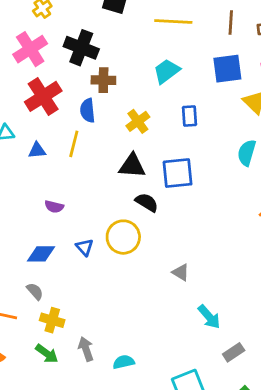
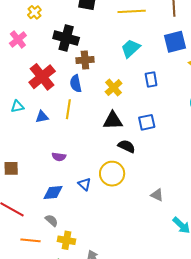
pink cross: (30, 49) -> (18, 39), moved, size x0.7
blue square: (178, 173) -> (147, 122), size x0.7

